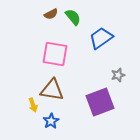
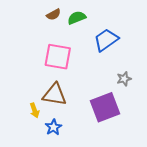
green semicircle: (73, 17) -> (77, 18), turned -72

